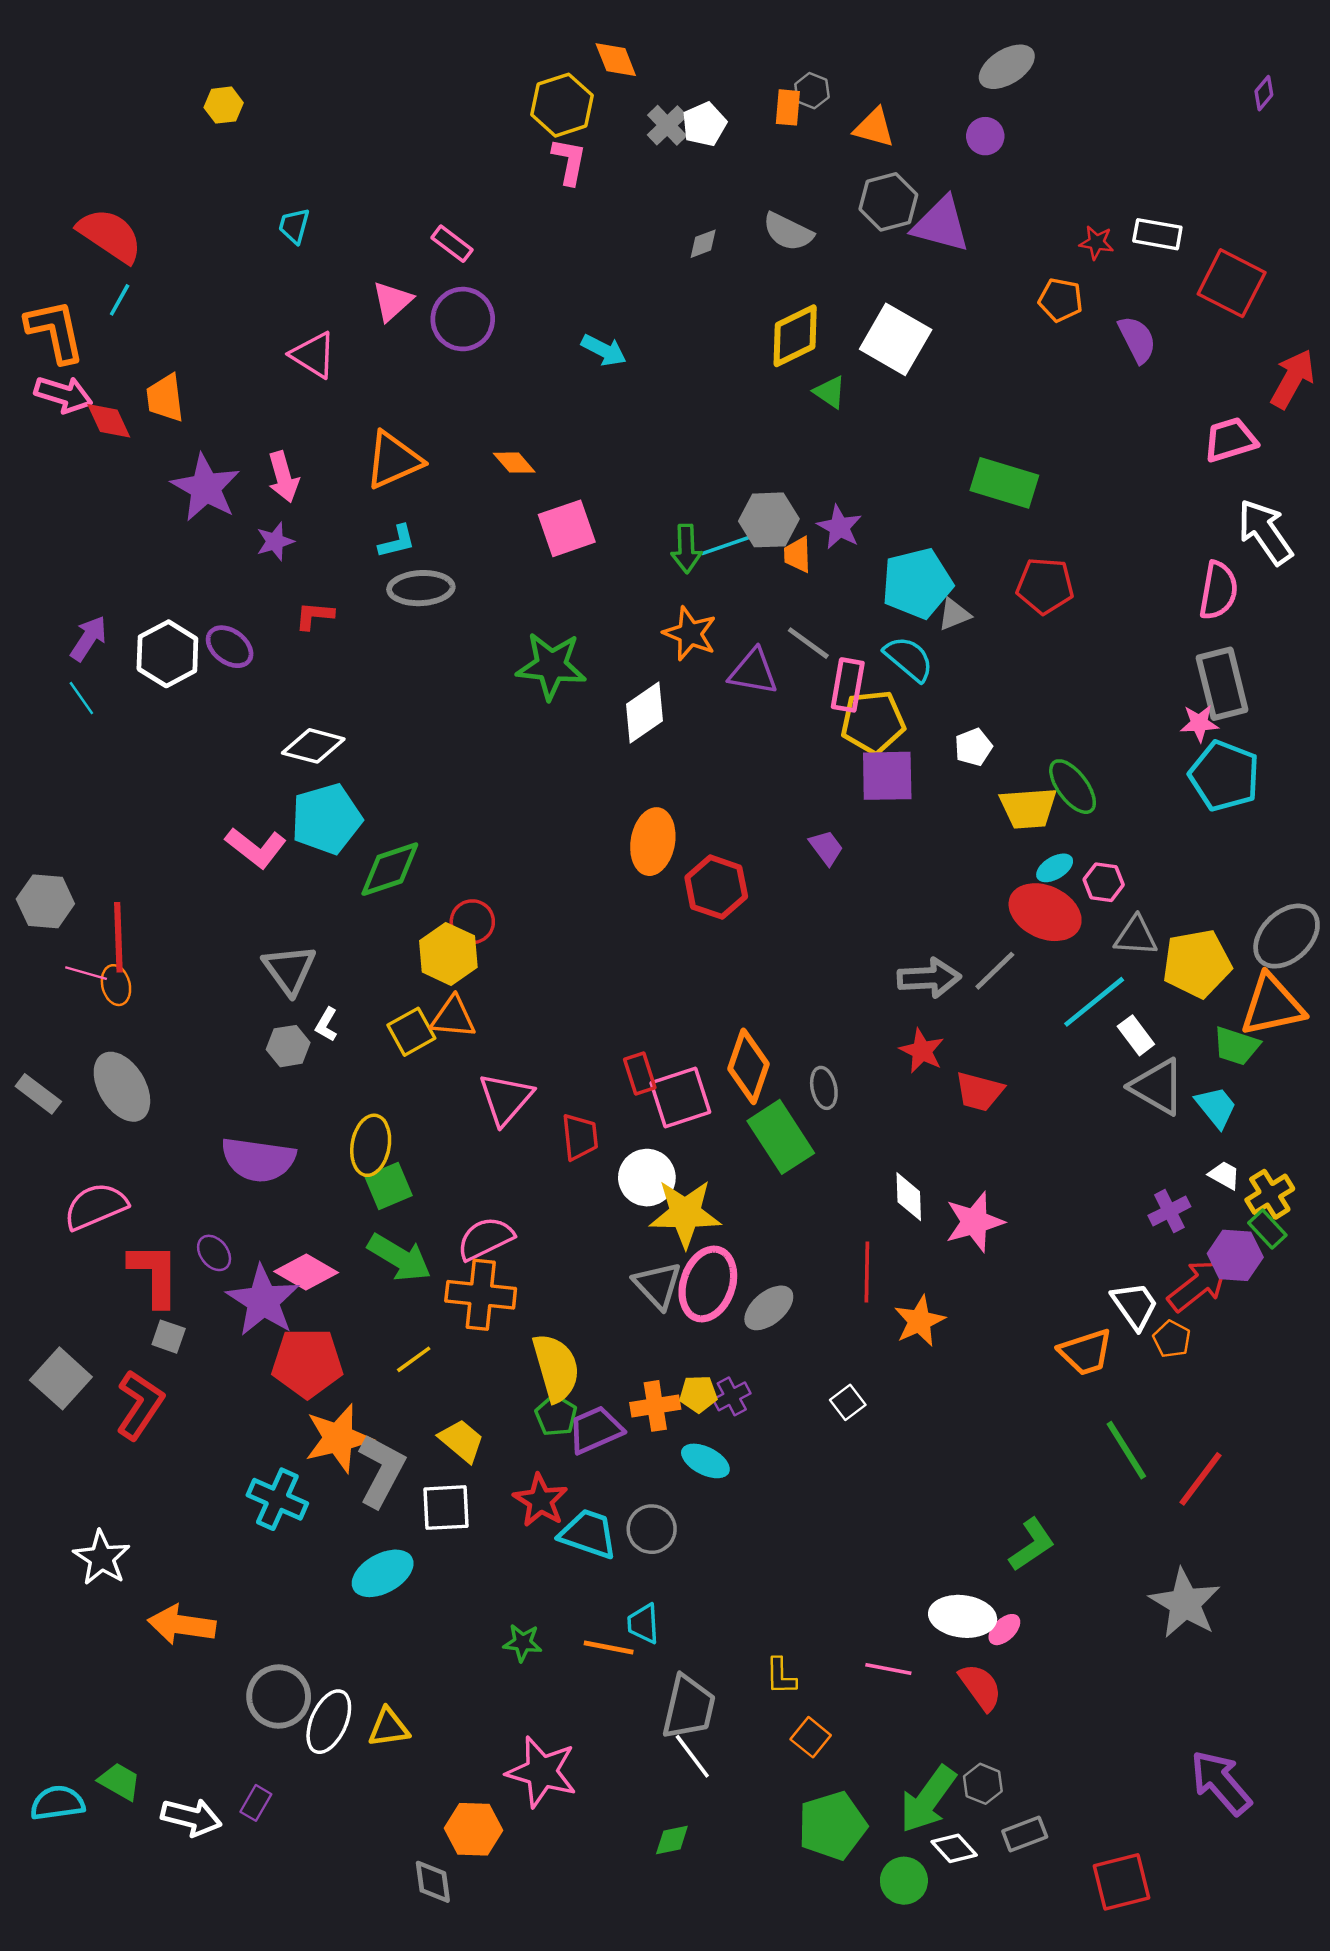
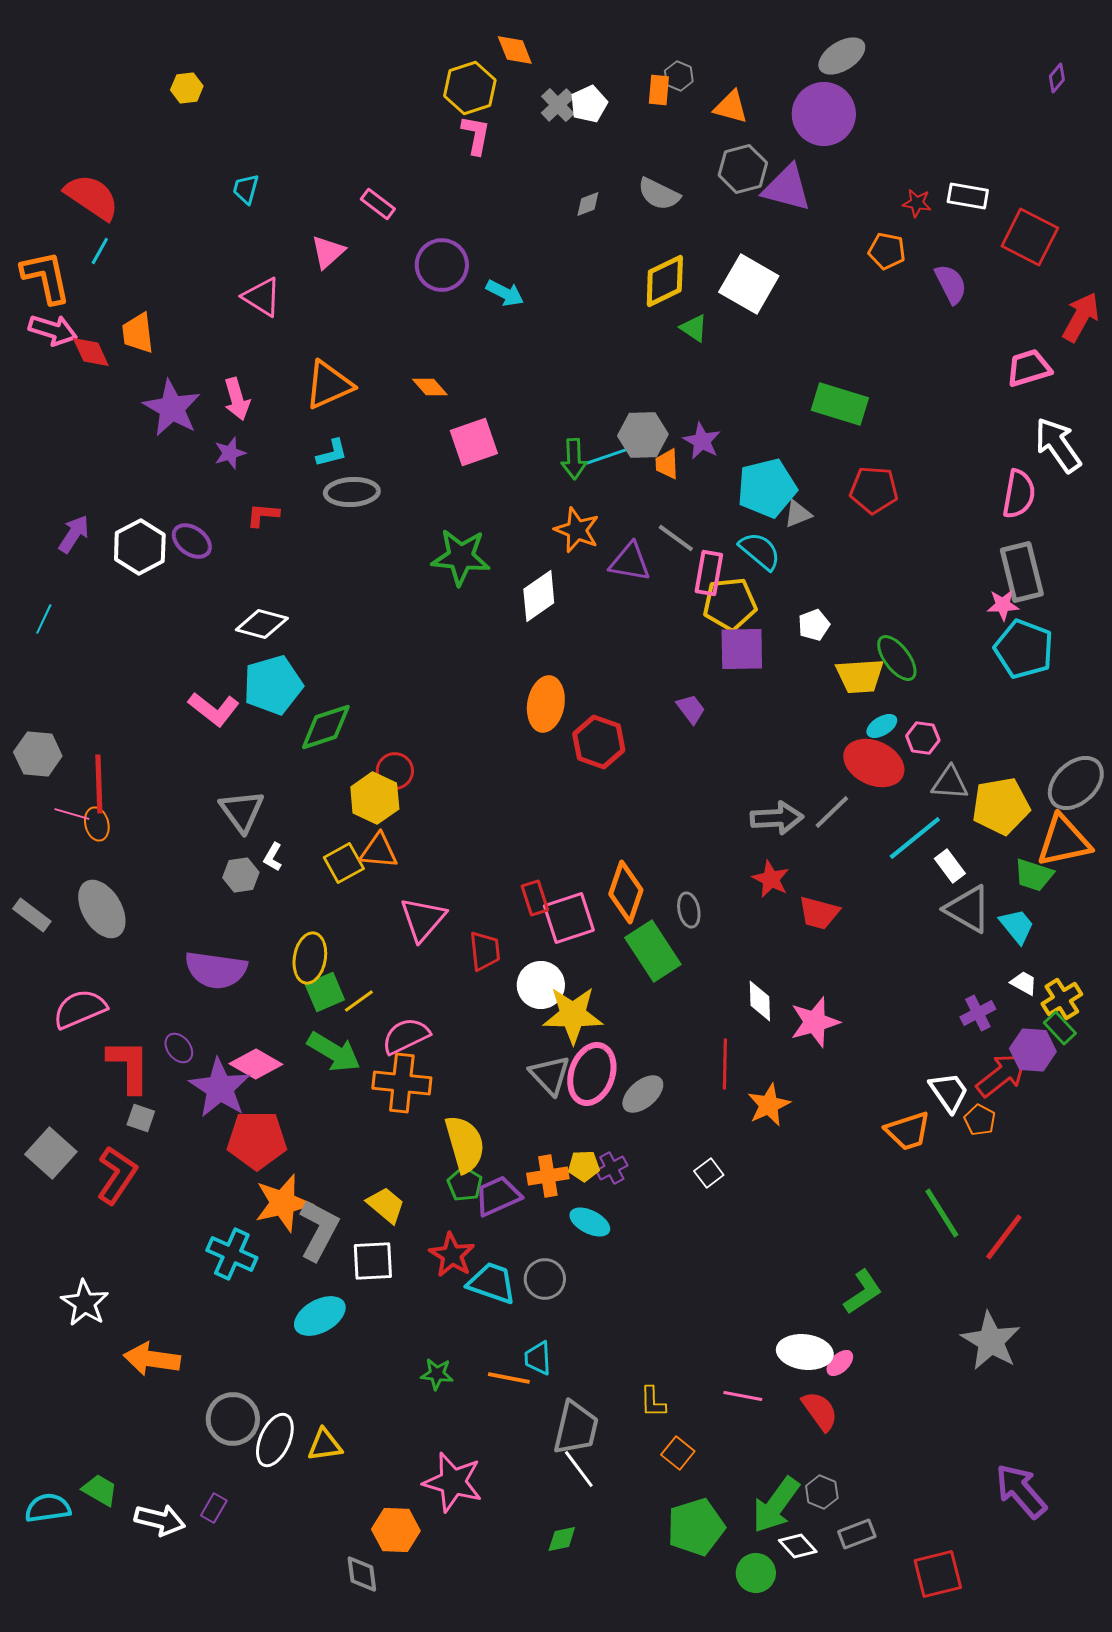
purple circle: (985, 136) -> (824, 114), size x2.0
purple circle: (463, 319) -> (442, 265), moved
cyan line: (81, 698) -> (44, 619), moved, turned 60
yellow line: (414, 1359) -> (359, 1001), moved

